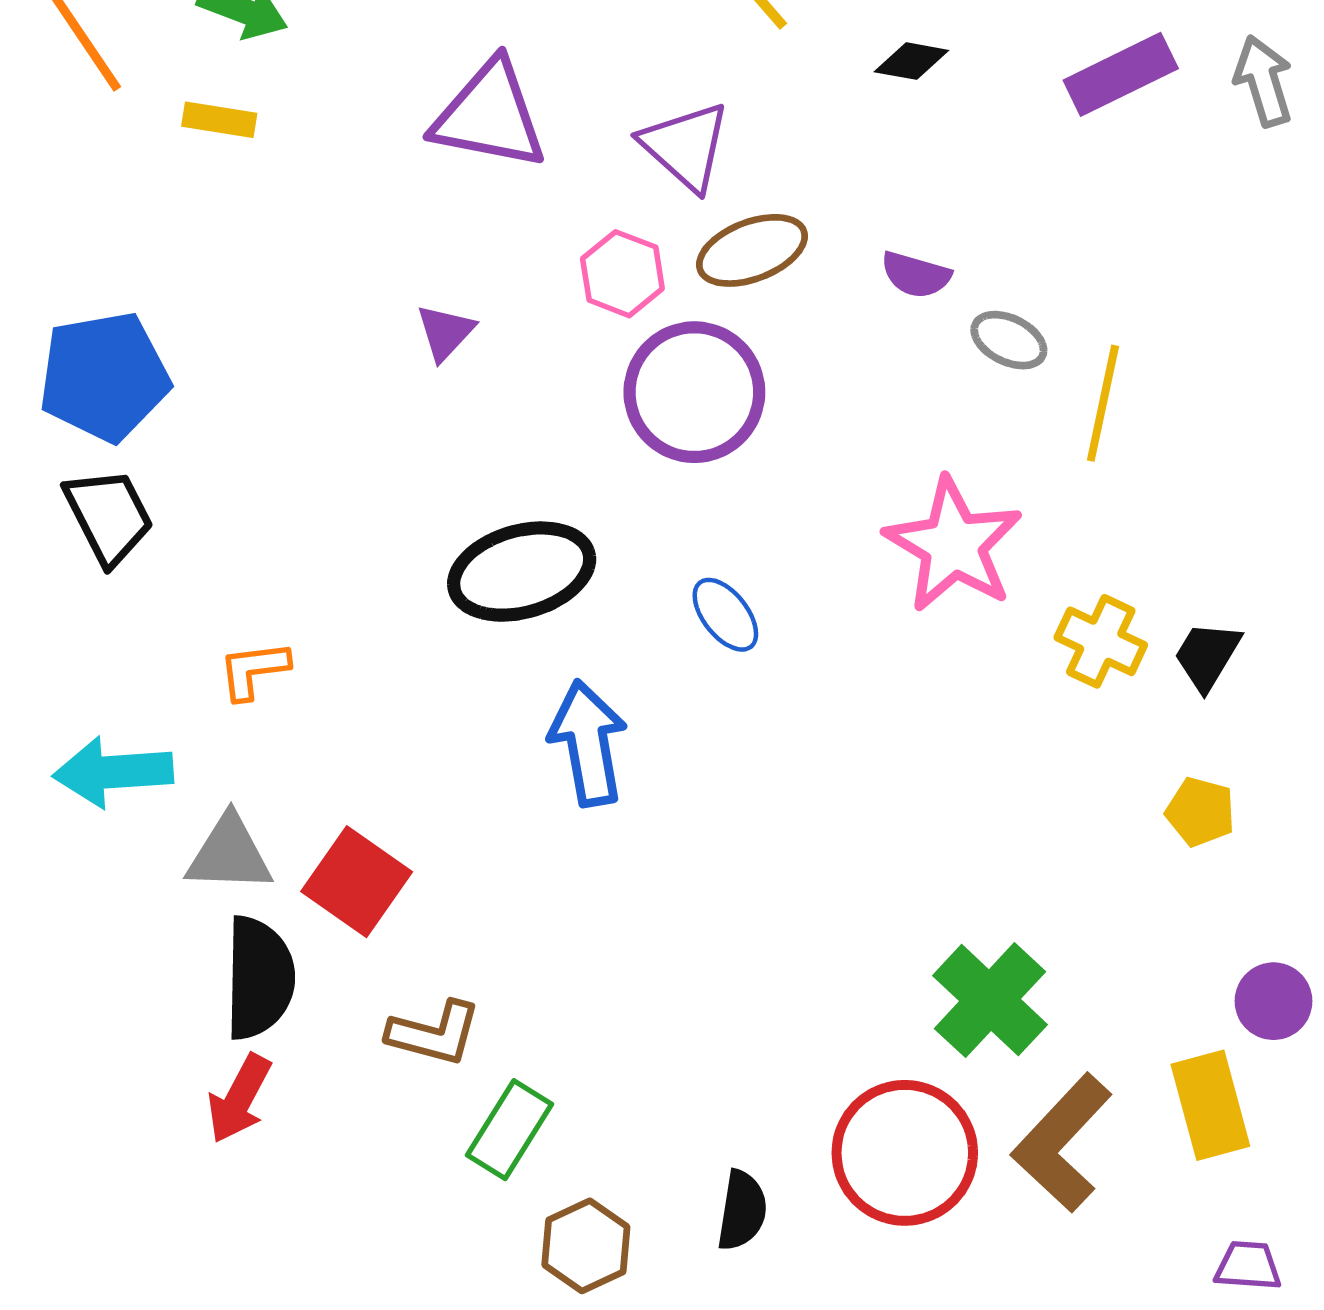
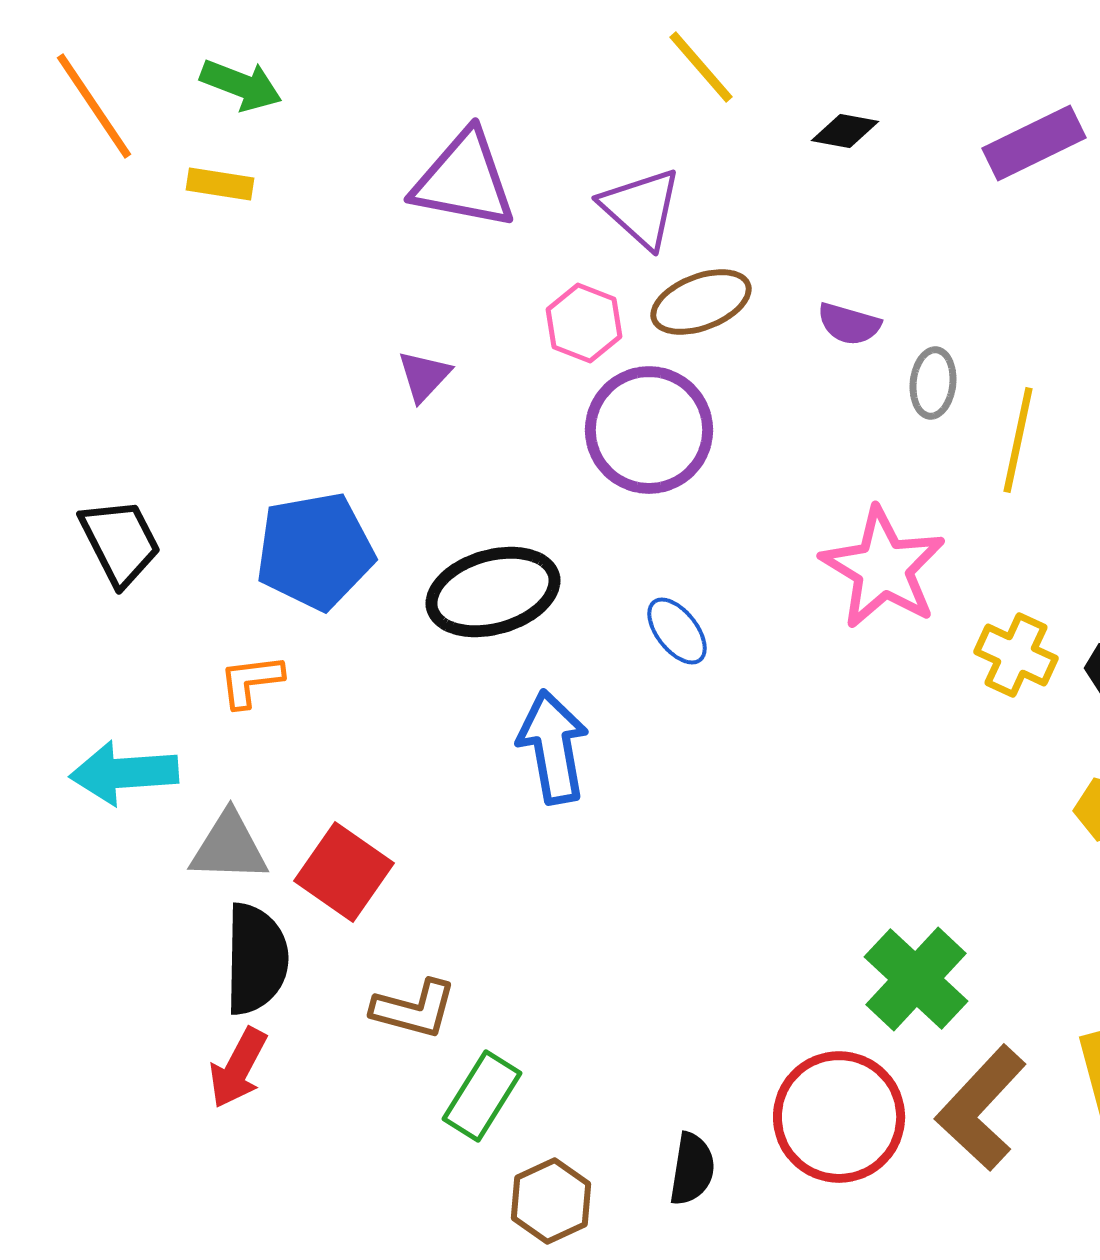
gray ellipse: (1009, 340) -> (933, 383), turned 70
blue pentagon: (104, 377) -> (315, 551), moved

